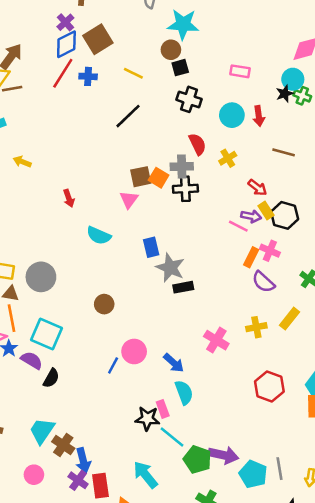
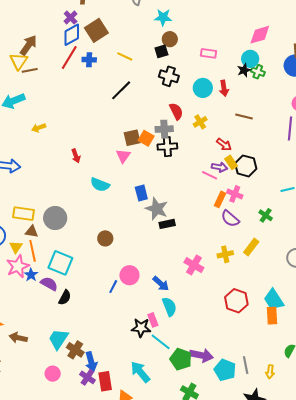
cyan star: (183, 24) -> (163, 17), size x0.7
brown circle: (171, 50) -> (170, 39), moved
yellow arrow: (22, 162) -> (39, 128), turned -40

